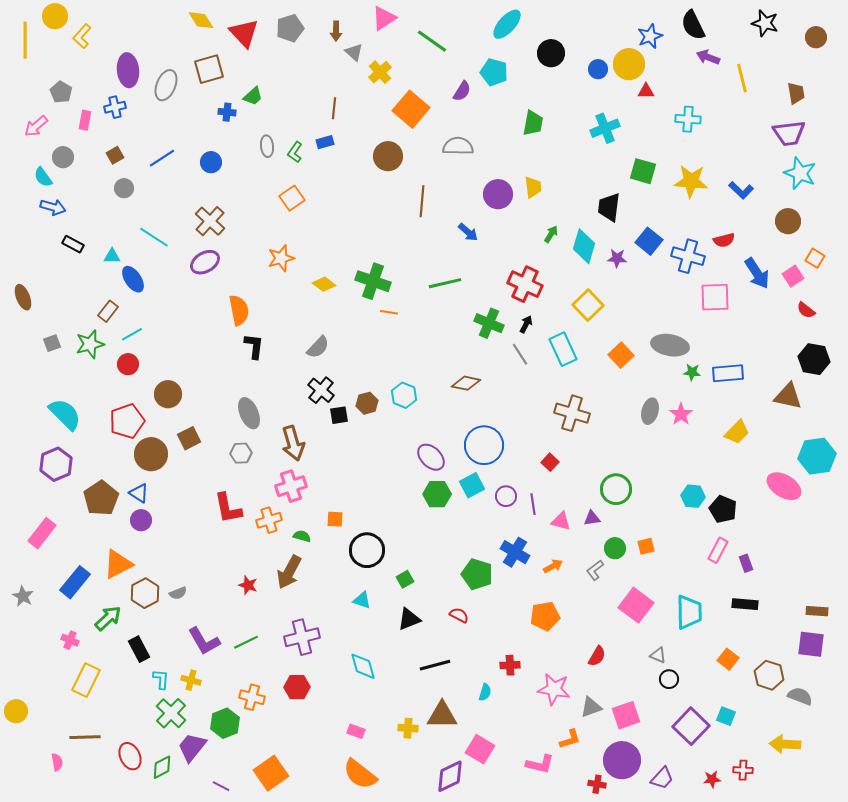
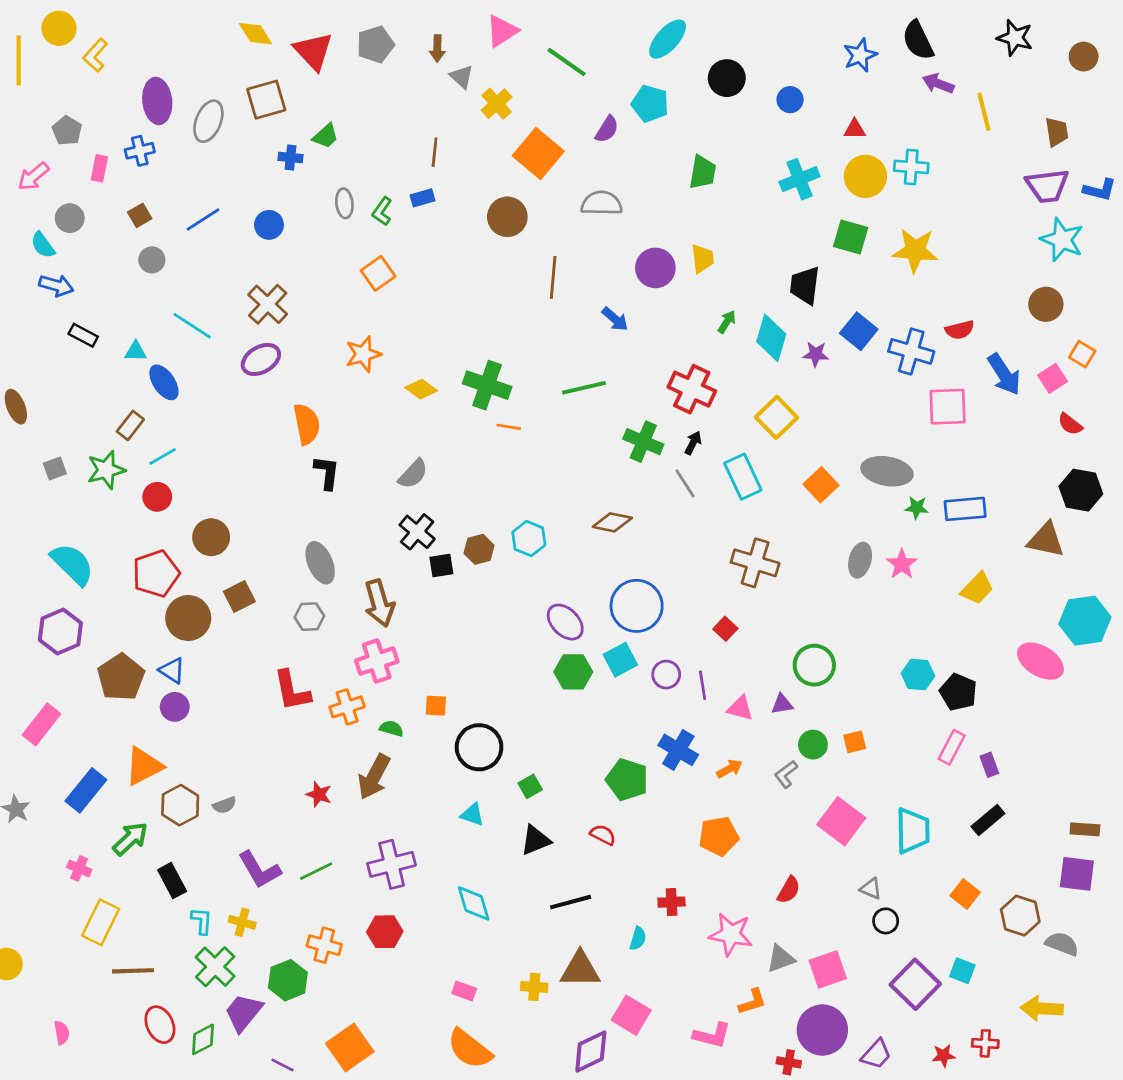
yellow circle: (629, 64) -> (865, 176), moved
blue L-shape: (741, 190) -> (1100, 190), moved, turned -30
black rectangle: (745, 604) -> (988, 820), turned -45
brown line: (85, 737) -> (133, 971), moved

